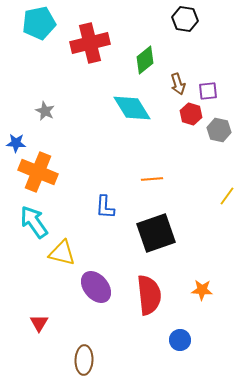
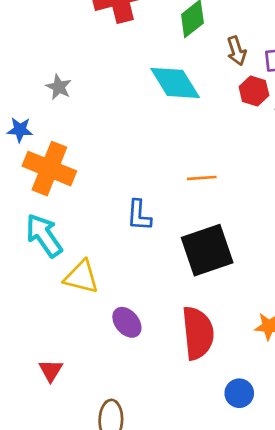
purple ellipse: (96, 287) -> (127, 322), size x0.7

